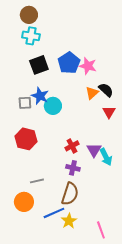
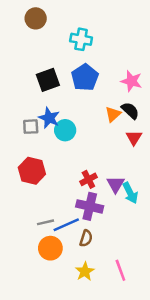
cyan cross: (31, 36) -> (81, 39), moved
pink star: (88, 66) -> (131, 81), moved
purple cross: (73, 168) -> (90, 206), size x1.5
brown semicircle: (70, 194) -> (86, 238), size x0.6
orange circle: (24, 202) -> (50, 248), moved
blue line: (54, 213) -> (66, 225), moved
pink line: (101, 230) -> (120, 270), moved

